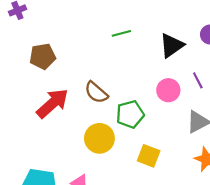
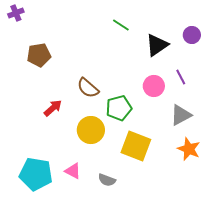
green line: (121, 33) -> (121, 25), moved, turned 48
red arrow: (52, 103) -> (53, 108), moved, size x0.6
yellow square: (149, 156) -> (136, 146), size x1.4

